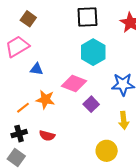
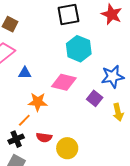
purple square: (91, 104) -> (95, 98), moved
orange line: (23, 108) -> (24, 120), moved
yellow circle: (107, 151) -> (67, 148), moved

